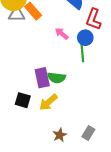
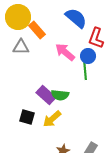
gray triangle: (17, 14) -> (21, 47), moved
pink arrow: (62, 34) -> (65, 52), size x1.5
purple rectangle: (42, 78) -> (46, 95), turned -36

